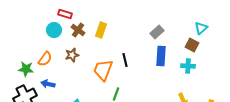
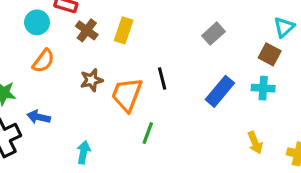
cyan circle: (54, 30) -> (37, 22), moved
brown star: (72, 55) -> (92, 80), moved
blue rectangle: (161, 56) -> (220, 91), moved, turned 36
orange semicircle: (45, 59) -> (43, 61), moved

